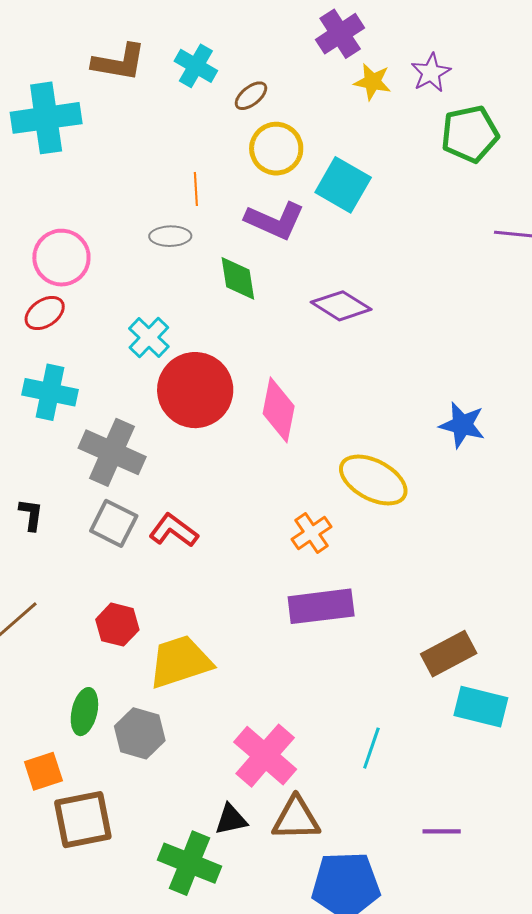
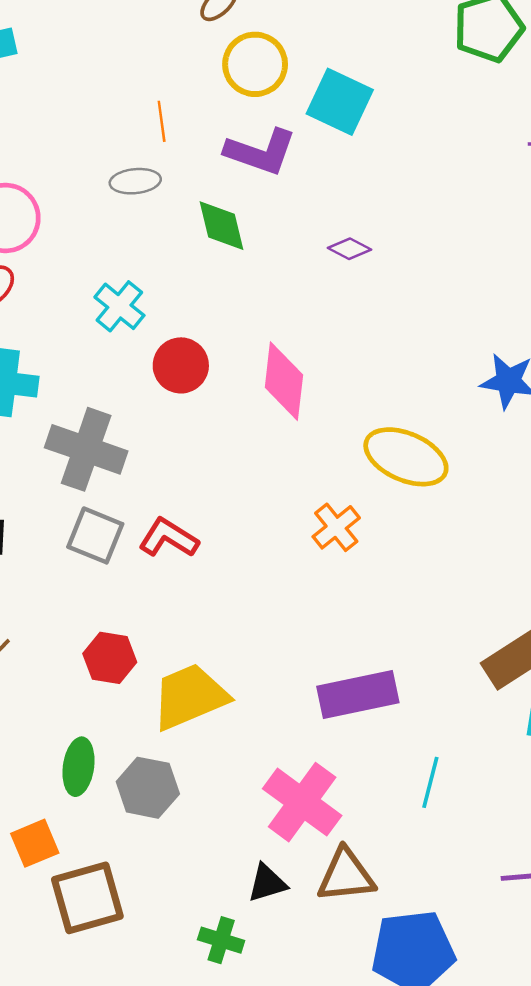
purple diamond: (341, 306) -> (349, 249), size x0.6
red circle: (195, 390) -> (181, 365), size x0.6
purple rectangle: (321, 606) -> (358, 694), moved
green cross: (189, 863) -> (221, 940), size x0.6

